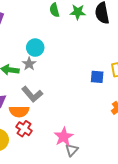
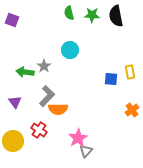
cyan circle: (35, 48) -> (70, 50), moved
gray L-shape: (32, 94) -> (47, 96), turned -95
orange semicircle: (19, 111) -> (58, 109), moved

